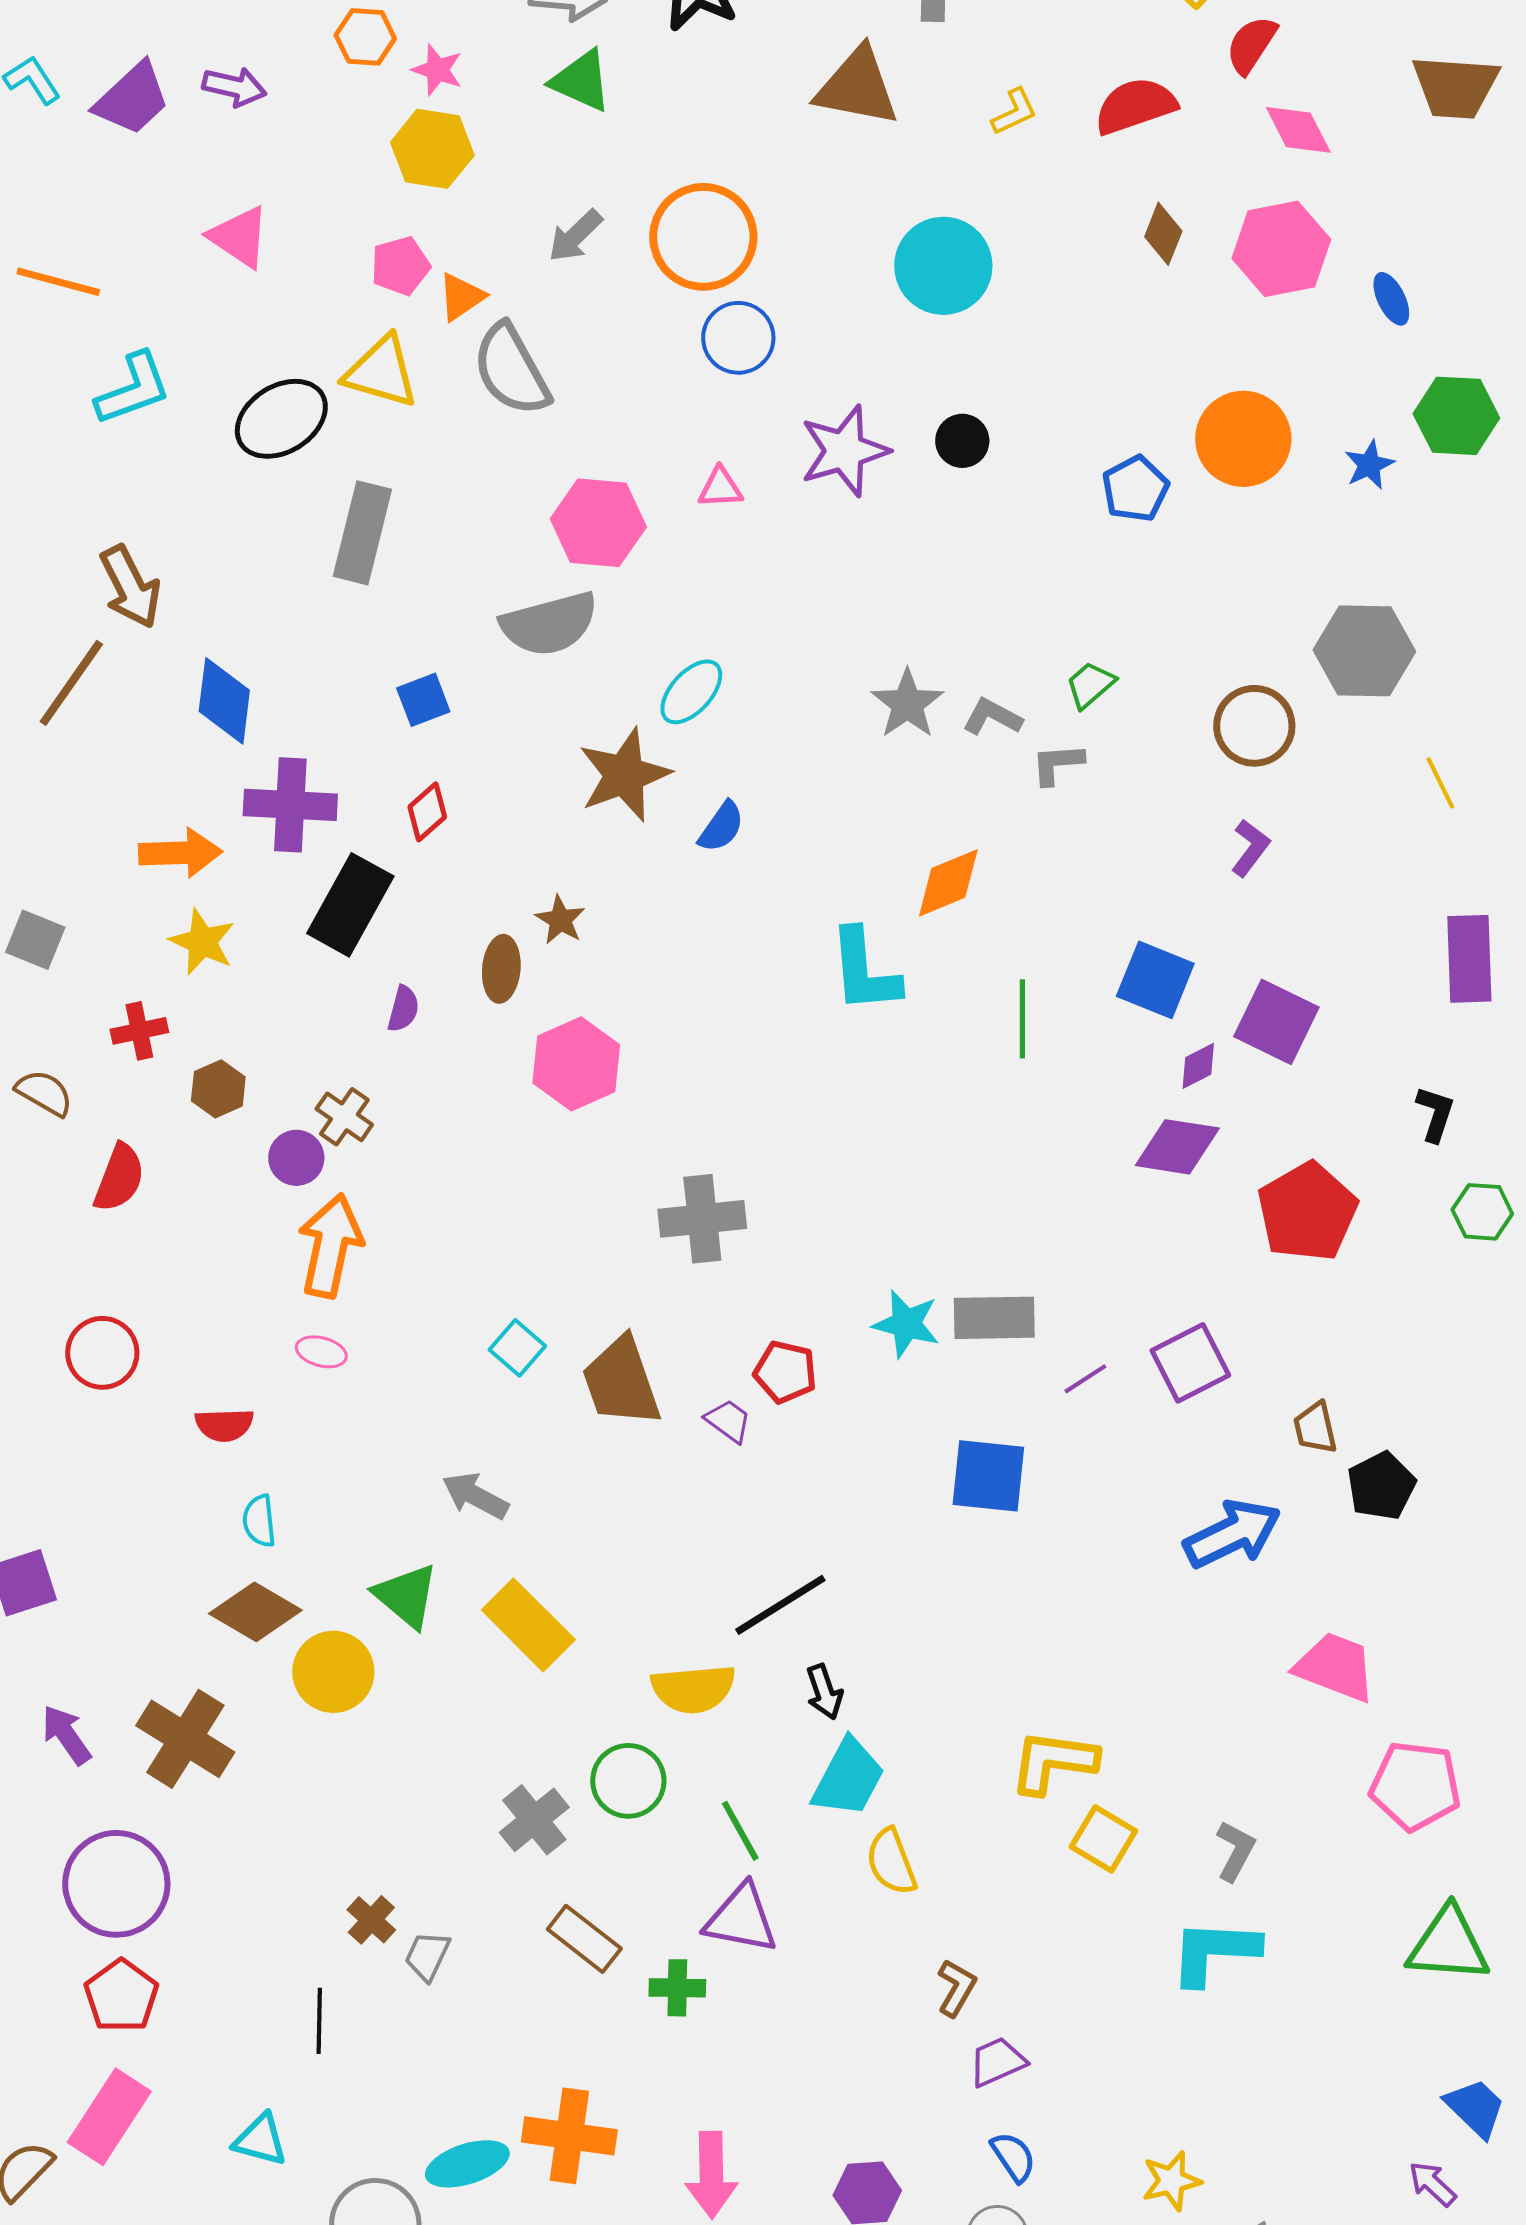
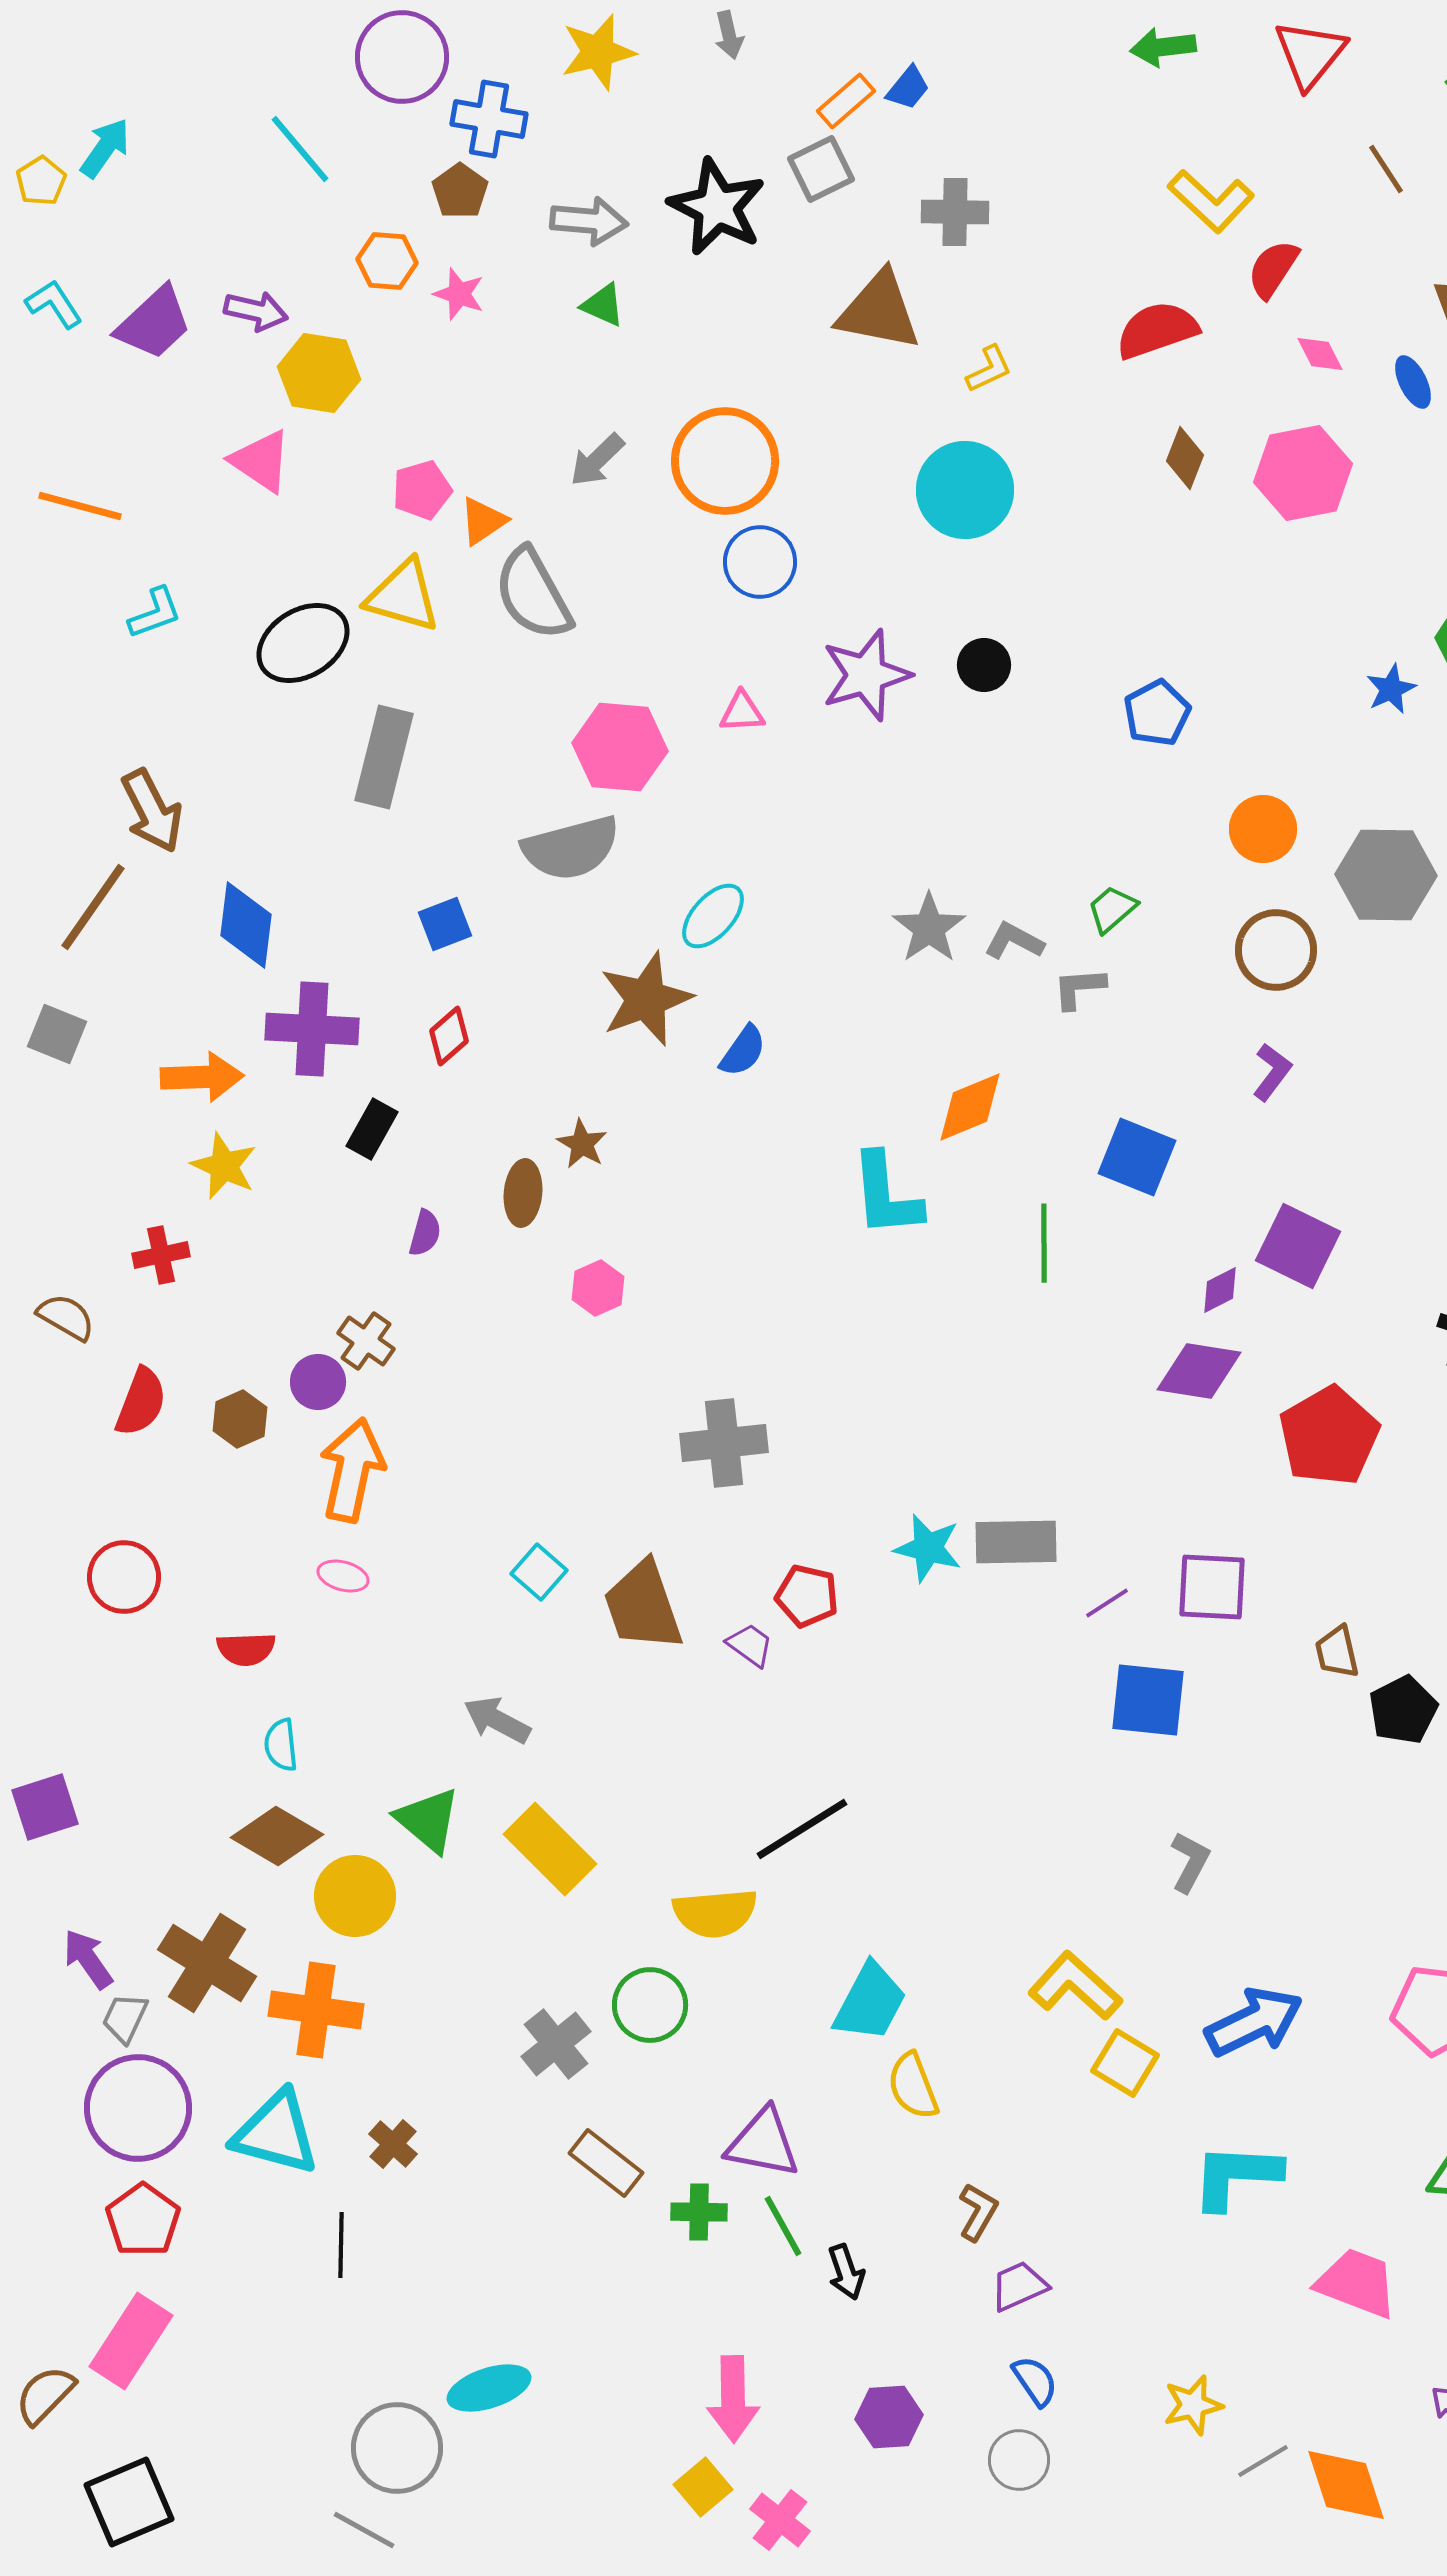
green triangle: (581, 81) -> (603, 305), size x0.7
yellow L-shape: (1014, 112) -> (989, 369), moved
pink diamond: (1298, 130) -> (1320, 354), size x0.7
yellow hexagon: (432, 149) -> (319, 373), moved
blue ellipse: (1391, 299) -> (1413, 382), moved
cyan L-shape: (133, 389) -> (155, 613), size x0.7
orange circle: (1243, 439) -> (1263, 829), moved, size x0.7
black rectangle: (350, 905) -> (372, 1129), size x0.6
gray square: (35, 940) -> (57, 1034), moved
blue square: (1155, 980) -> (1137, 1157), moved
pink hexagon: (576, 1064) -> (598, 1288), size x0.6
brown hexagon: (218, 1089) -> (240, 1419), moved
purple square: (1190, 1363) -> (1212, 1587), turned 30
blue square: (988, 1476) -> (1148, 1700), moved
blue arrow: (1232, 1534) -> (1254, 2022), moved
pink trapezoid: (1335, 1667) -> (1357, 2283), moved
black arrow: (824, 1692) -> (846, 2272), moved
yellow L-shape: (1053, 1762) -> (1075, 1986), turned 34
green line: (740, 1831) -> (783, 2226), moved
gray L-shape: (1235, 1851) -> (1190, 1862), moved
gray trapezoid: (427, 1956) -> (125, 2018), moved
orange cross: (569, 2136) -> (316, 2010), moved
cyan triangle: (260, 2140) -> (276, 2133), moved, size x1.6

